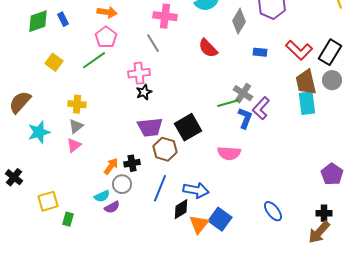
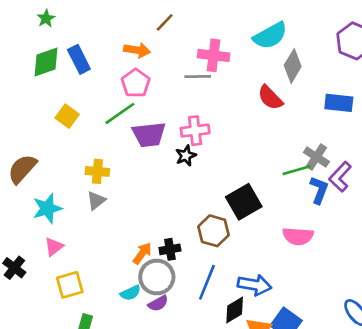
blue rectangle: (63, 19) -> (79, 59), size x1.5
gray diamond: (239, 21) -> (293, 66), moved
gray line: (153, 43) -> (198, 77), moved, turned -60
blue rectangle: (260, 52) -> (339, 103), size x1.5
pink cross: (139, 73) -> (195, 131), moved
purple trapezoid: (150, 127) -> (149, 135), moved
pink triangle: (74, 145) -> (54, 247), moved
gray circle: (122, 184) -> (157, 277), size x1.4
yellow square: (48, 201) -> (70, 285), moved
purple semicircle: (112, 207) -> (158, 303), moved

